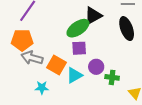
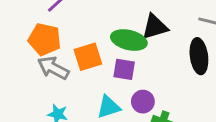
green ellipse: (78, 28) -> (129, 40), turned 35
orange square: (56, 65) -> (88, 57), moved, turned 30

